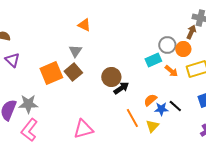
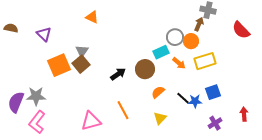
gray triangle: (75, 51) -> (82, 51), moved
purple triangle: (12, 60) -> (44, 34), moved
brown circle: (111, 77) -> (145, 69), moved
black arrow: (121, 88) -> (118, 74), moved
blue star: (161, 109) -> (195, 101), moved
orange line: (132, 118) -> (123, 110), moved

